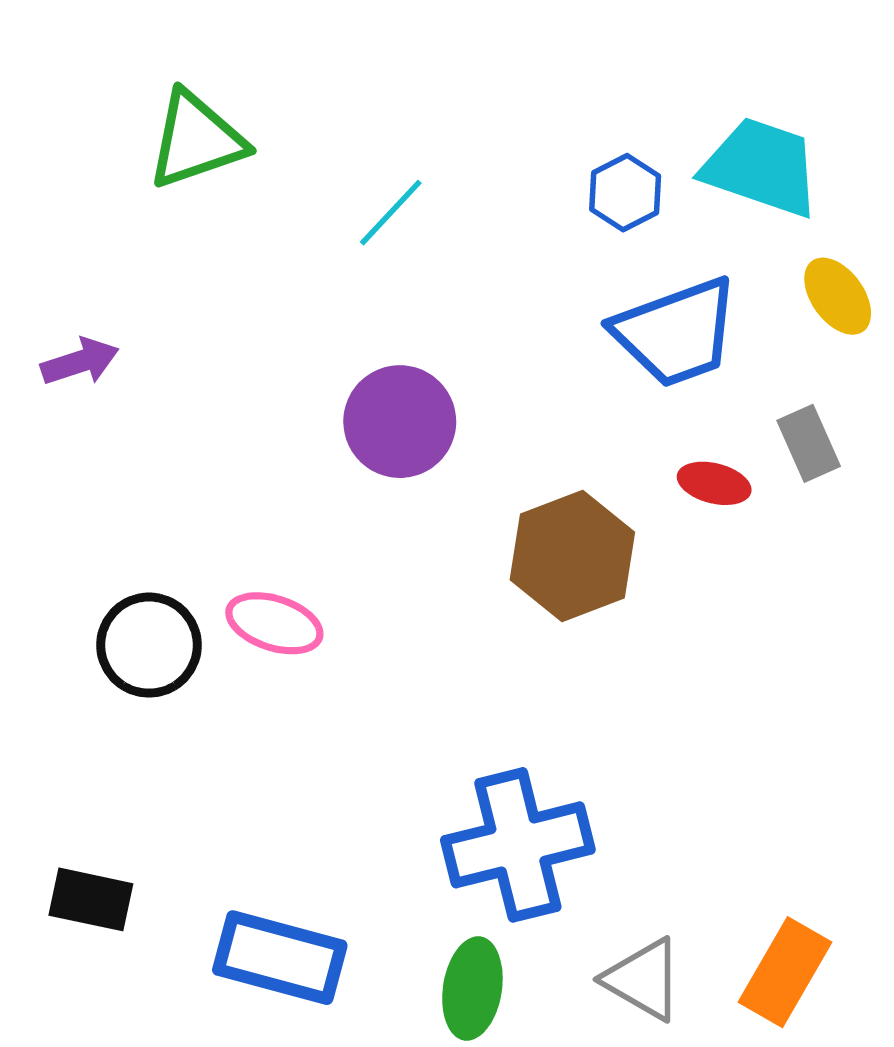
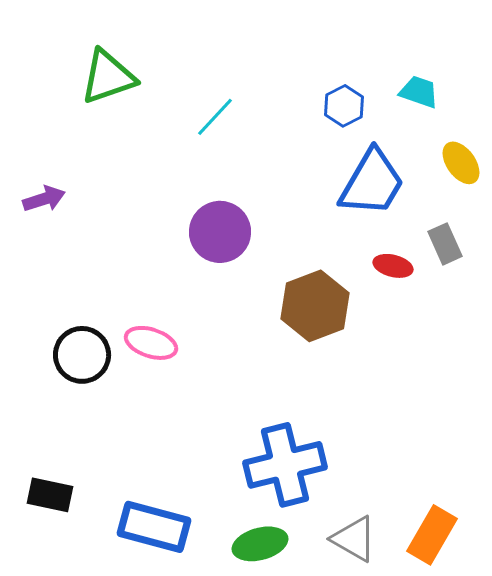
cyan trapezoid: (761, 167) -> (419, 92), size x0.6
blue trapezoid: (676, 333) -> (372, 183), turned -40
green ellipse: (472, 988) -> (260, 544), turned 66

